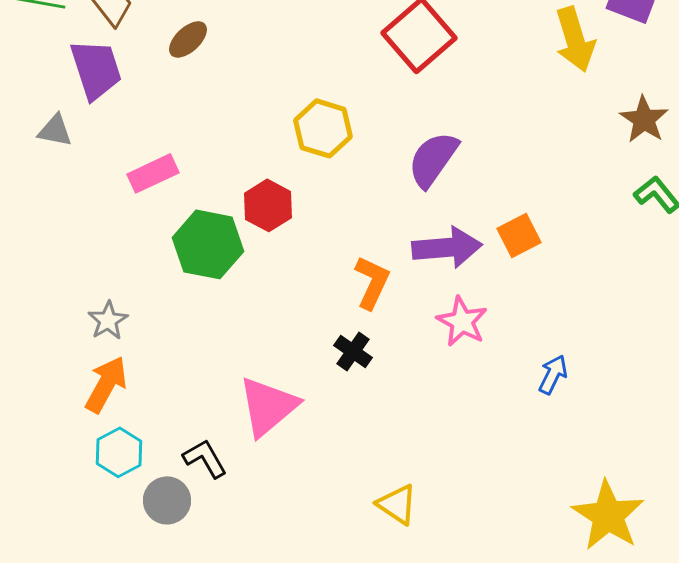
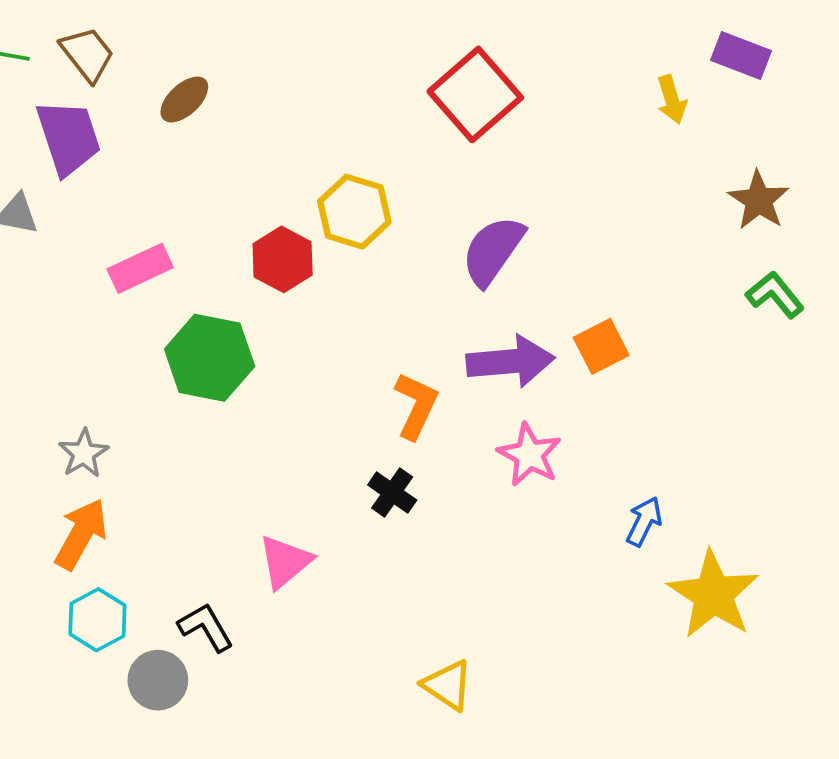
yellow arrow: (575, 39) -> (672, 100), size x0.6
red hexagon: (268, 205) -> (283, 259), moved
pink triangle: (268, 406) -> (285, 562), size x0.7
yellow star: (608, 515) -> (713, 594), moved

